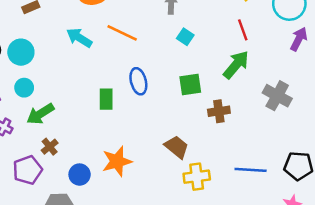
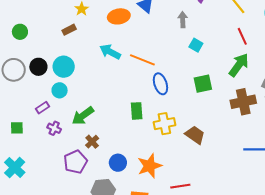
orange line: (122, 33) -> (142, 60), moved
cyan circle: (24, 88) -> (60, 90), moved
green rectangle: (106, 99) -> (137, 111), moved
brown cross: (219, 111) -> (243, 102), moved, size x1.4
orange star: (117, 161) -> (150, 166), moved
yellow cross: (197, 177) -> (164, 124), moved

